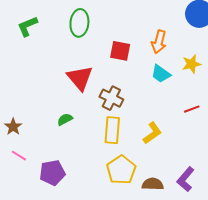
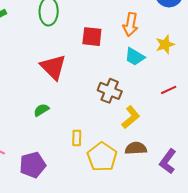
brown cross: (111, 98) -> (110, 91), moved
yellow rectangle: (112, 130) -> (77, 138), moved, size x0.6
brown semicircle: (153, 184) -> (136, 148), moved

